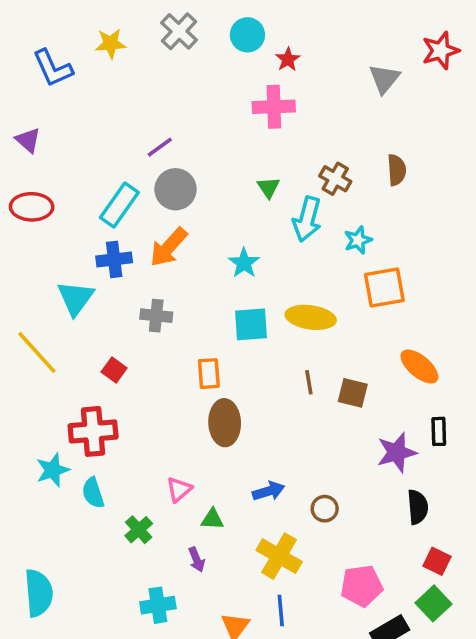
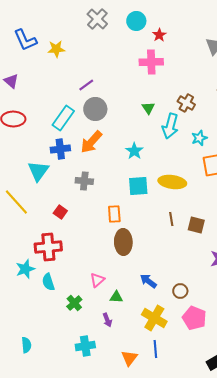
yellow star: (111, 44) -> (56, 49), moved
blue arrow: (269, 491) -> (148, 281), turned -126
pink pentagon: (362, 586) -> (194, 318), moved, turned 30
cyan semicircle: (39, 593) -> (26, 345), moved, size x0.6

